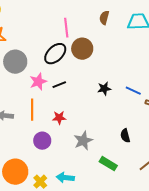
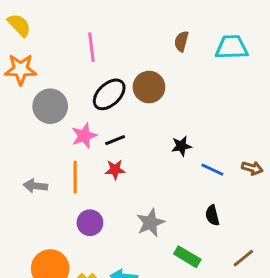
pink line: (66, 28) -> (91, 47), moved
blue line: (133, 91) -> (212, 170), moved
red star: (59, 118) -> (115, 170), moved

